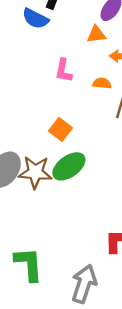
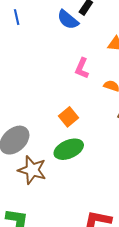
brown star: (35, 172) -> (32, 170), moved

